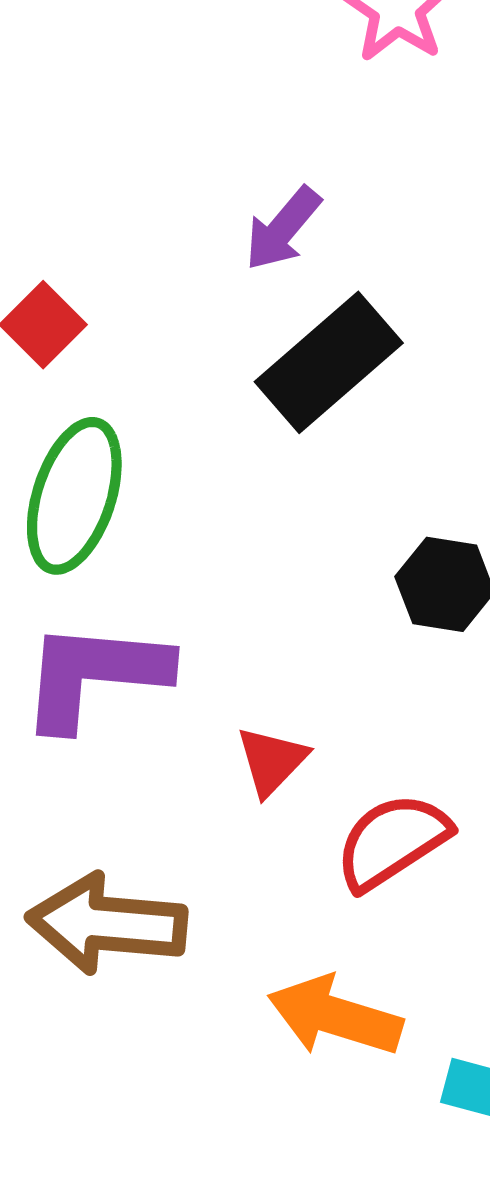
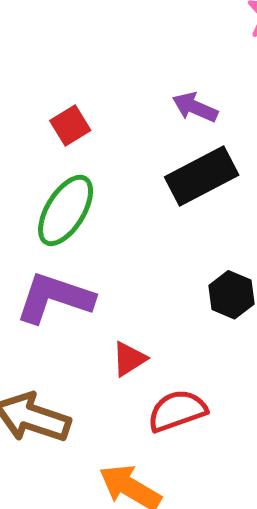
purple arrow: (283, 229) -> (195, 107), turned 60

